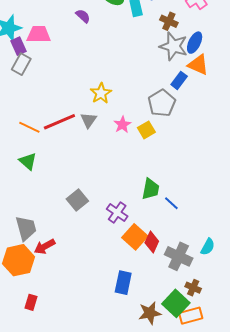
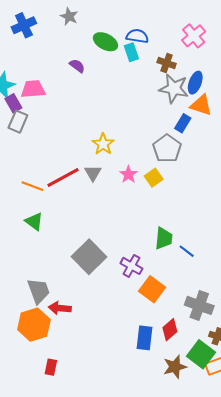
gray square: (77, 200) -> (89, 257), size x1.5
red diamond: (152, 242) -> (170, 330), moved, turned 30
red arrow: (45, 247) -> (60, 308), turned 40

